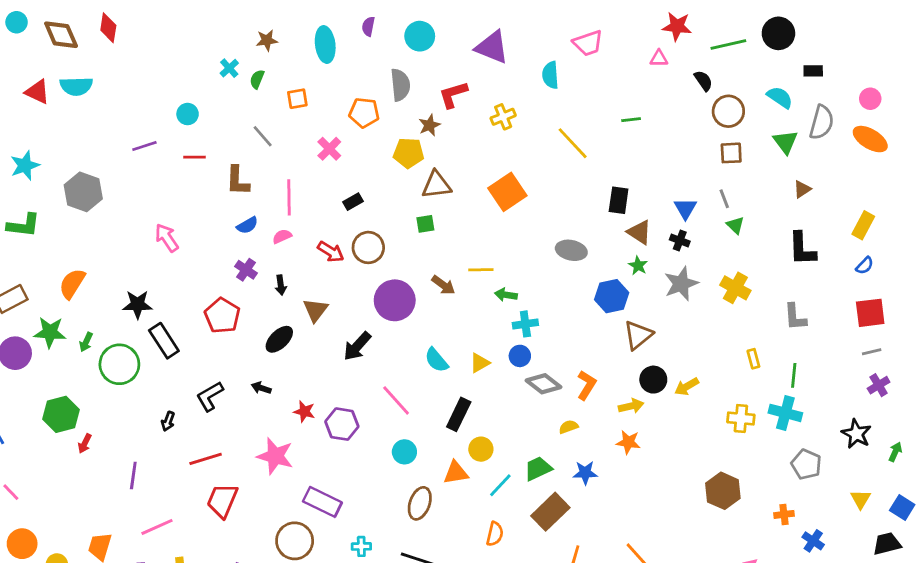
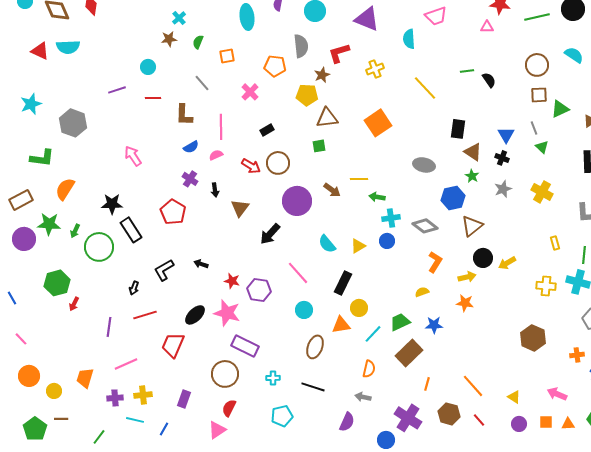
brown star: (267, 40) -> (169, 39), moved
cyan cross: (229, 68) -> (179, 18), moved
black semicircle: (703, 81) -> (489, 80), moved
green triangle: (785, 142) -> (560, 109), moved, turned 42
green L-shape: (23, 225) -> (42, 158), moved
gray star: (681, 284) -> (503, 189), size x0.7
black ellipse: (279, 339) -> (195, 315), moved
gray diamond: (543, 384) -> (425, 226), moved
pink star: (275, 456) -> (227, 313), moved
red line: (206, 459) -> (145, 315), moved

